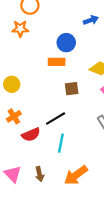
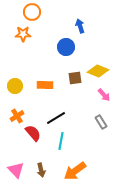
blue arrow: (91, 20) -> (80, 26), moved, turned -88
orange rectangle: (57, 62) -> (45, 85), moved
brown square: (72, 89) -> (75, 78), moved
red semicircle: (31, 135) -> (33, 133), turned -108

